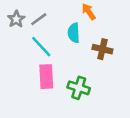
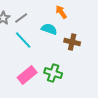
cyan semicircle: (74, 33) -> (49, 29), turned 112
pink rectangle: (46, 77) -> (27, 75), moved, turned 54

